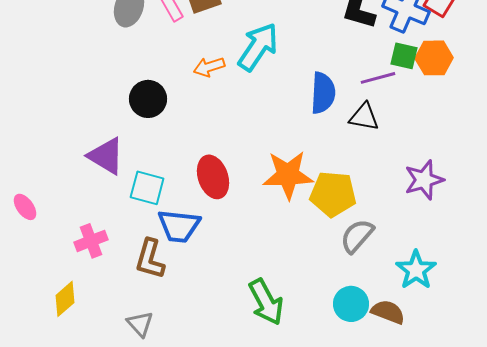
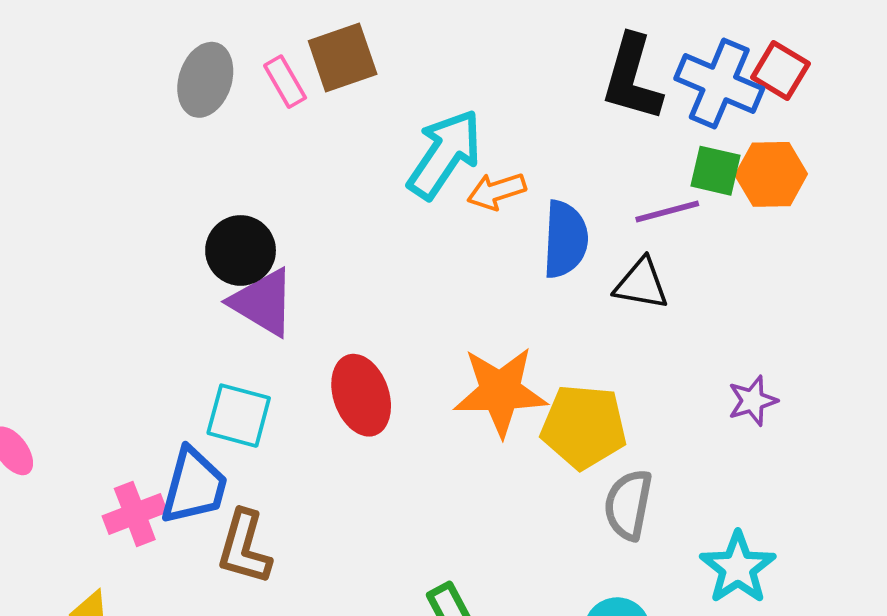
orange arrow: (209, 67) -> (497, 191), moved
purple triangle: (106, 156) -> (263, 302), moved
purple star: (424, 180) -> (753, 401), size x0.7
blue trapezoid: (179, 226) -> (194, 486), moved, turned -81
gray semicircle: (357, 236) -> (628, 505), turned -30

